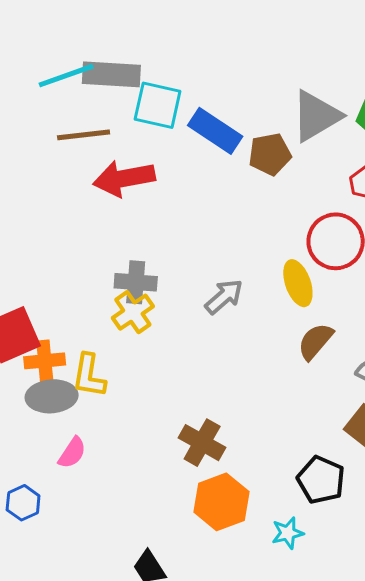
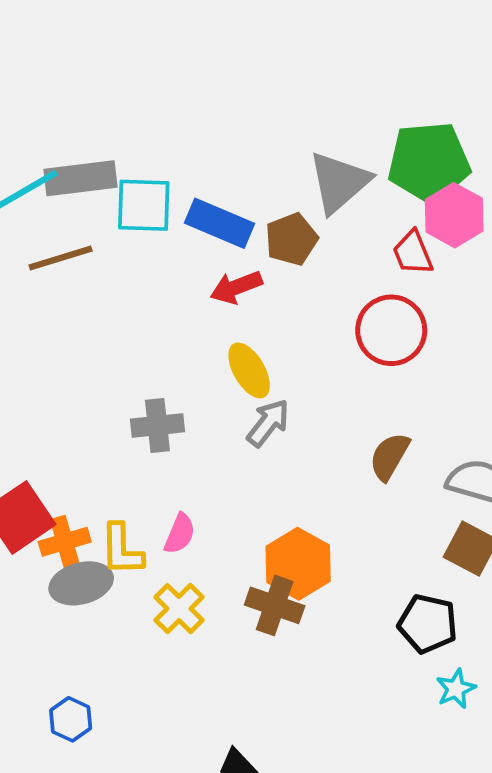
red arrow: (124, 178) -> (236, 287), moved, size x0.7
yellow ellipse: (298, 283) -> (249, 370), moved
yellow cross: (133, 312) -> (179, 609), moved
pink semicircle: (72, 453) -> (180, 534), moved
orange hexagon: (221, 502) -> (298, 564), moved
cyan star: (288, 533) -> (456, 689), moved

